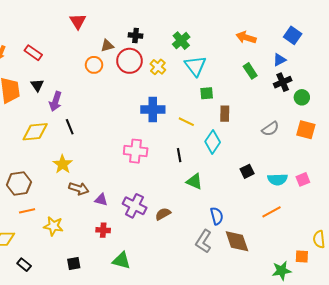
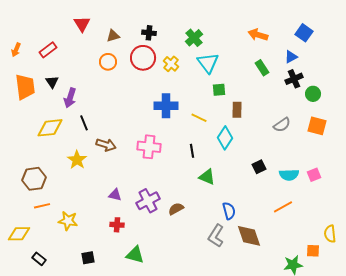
red triangle: (78, 21) -> (82, 24), moved
brown triangle: (107, 46) -> (113, 36), moved
red rectangle: (33, 53) -> (48, 50), turned -72
brown arrow: (79, 189) -> (106, 145), moved
purple cross: (135, 206) -> (148, 201), turned 35

